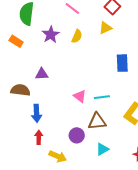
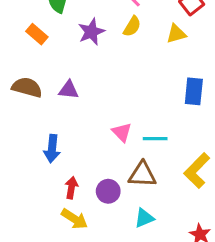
yellow semicircle: (77, 36) -> (132, 26), moved
brown semicircle: (20, 90) -> (27, 87), moved
red arrow: (39, 137) -> (71, 188), moved

